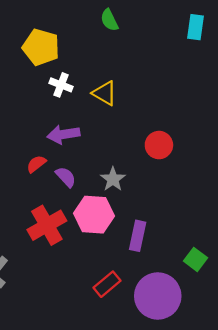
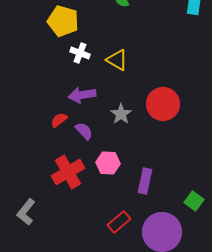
red circle: (159, 145) -> (163, 104), size x1.4
gray star: (113, 179) -> (121, 114), moved
pink hexagon: (94, 215) -> (108, 163), size x0.7

